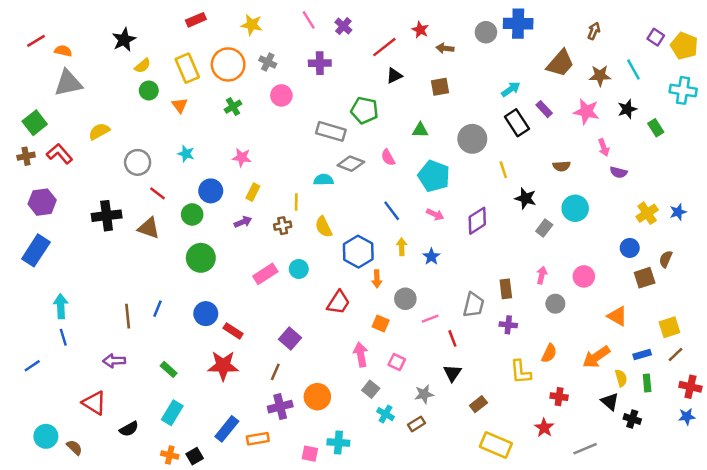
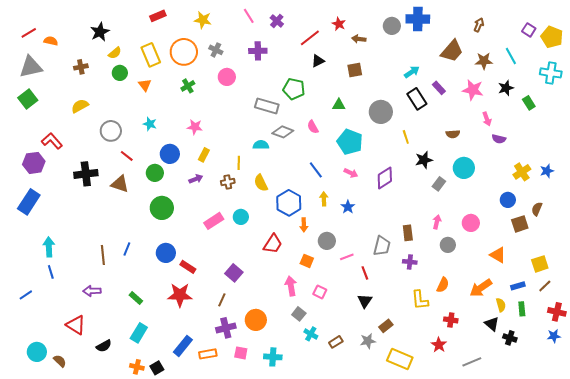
gray triangle: (68, 83) -> (31, 67), moved
red L-shape: (60, 154) -> (52, 141), moved
brown cross: (26, 156) -> (81, 67), moved
black star: (526, 198) -> (424, 160), turned -30
gray star: (424, 394) -> (368, 341), moved
pink square: (310, 454) -> (241, 353), moved

